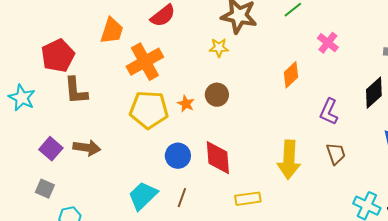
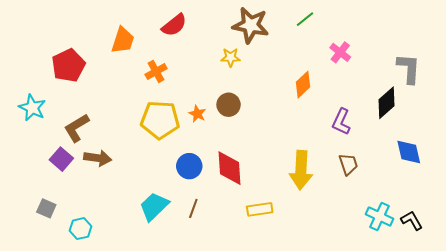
orange cross: (145, 62) -> (156, 71), size x0.6
brown L-shape: (76, 91) -> (77, 128), moved, turned 64
gray square: (45, 189) -> (46, 208), moved

